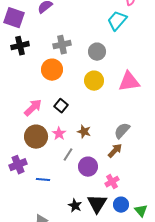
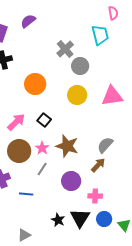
cyan trapezoid: (117, 21) -> (100, 35), turned 125
gray cross: (62, 45) -> (65, 49), moved, turned -30
brown star: (84, 132) -> (67, 146), size x1.6
gray line: (68, 155) -> (42, 169), moved
pink cross: (112, 182) -> (95, 196), turned 32

